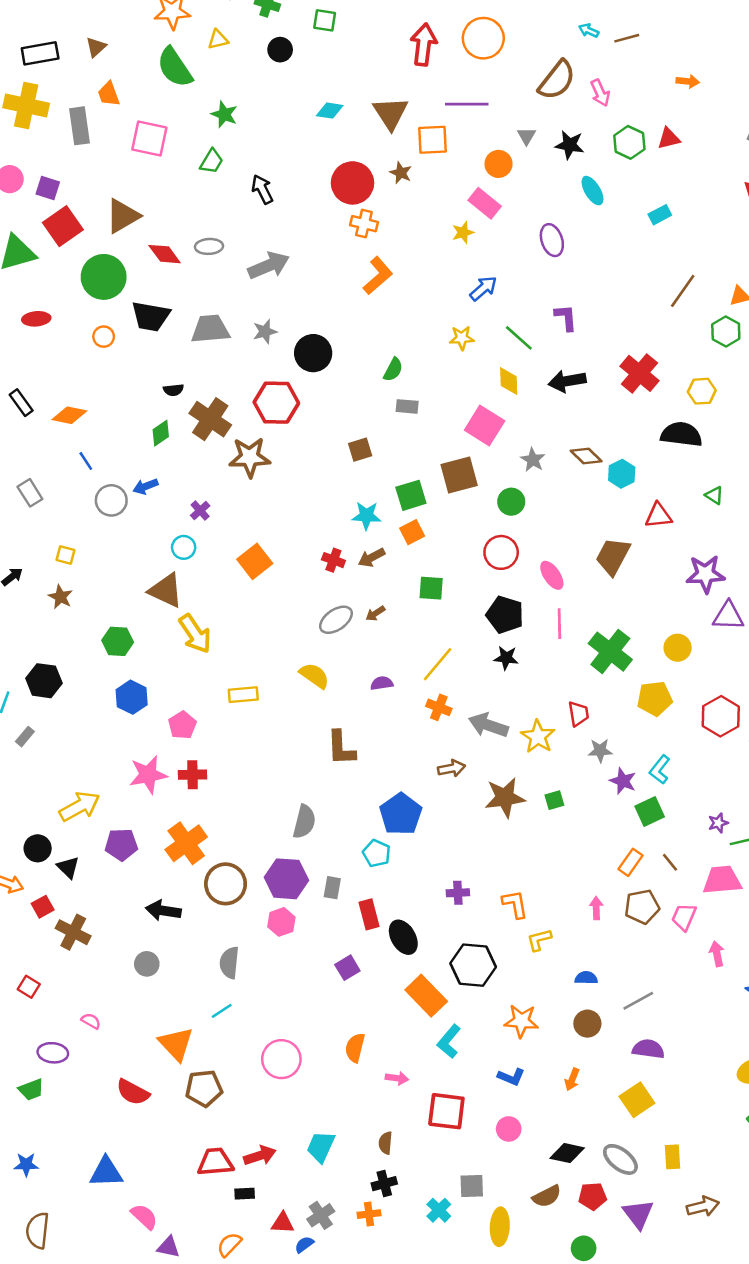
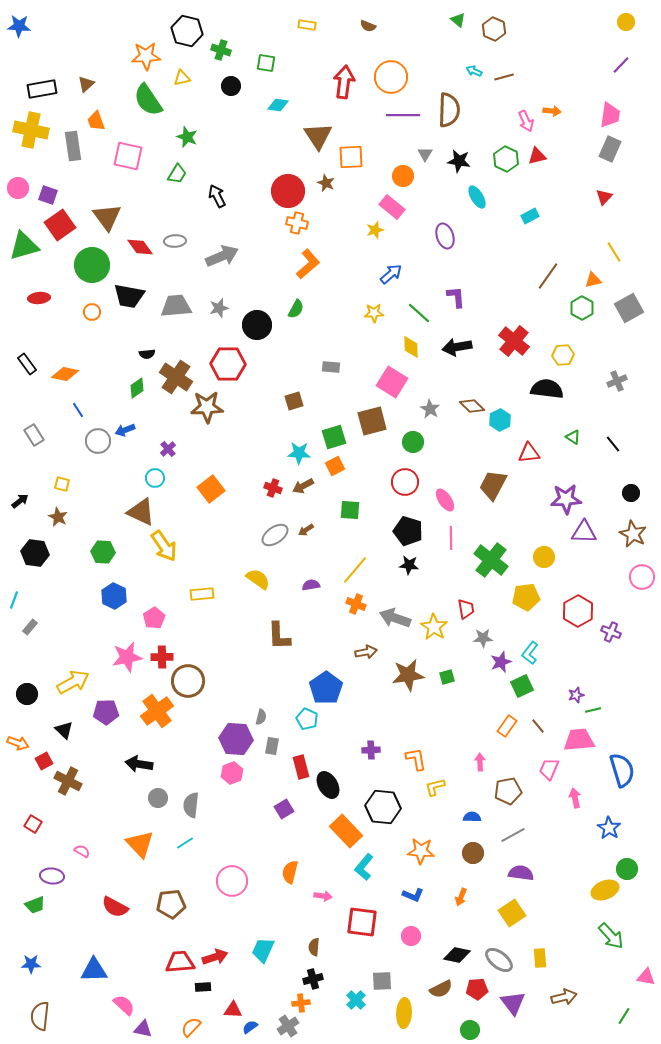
brown semicircle: (557, 80) -> (449, 110), turned -36
pink arrow: (600, 93) -> (526, 121), moved
purple line: (467, 104) -> (403, 115), moved
cyan diamond: (330, 111) -> (278, 105), moved
brown triangle: (123, 216) -> (107, 217), turned -36
green semicircle: (393, 370) -> (296, 309), moved
black hexagon: (44, 681) -> (35, 553), moved
purple star: (623, 781) -> (501, 662), turned 30
gray semicircle: (304, 822) -> (261, 717), moved, size x0.6
black circle: (38, 848) -> (27, 694), moved
brown circle: (226, 884) -> (188, 681), moved
brown pentagon: (642, 907) -> (508, 791), moved
gray circle: (147, 964) -> (158, 798), moved
orange triangle: (176, 1044) -> (140, 844), moved
gray cross: (321, 1215) -> (288, 1026), moved

